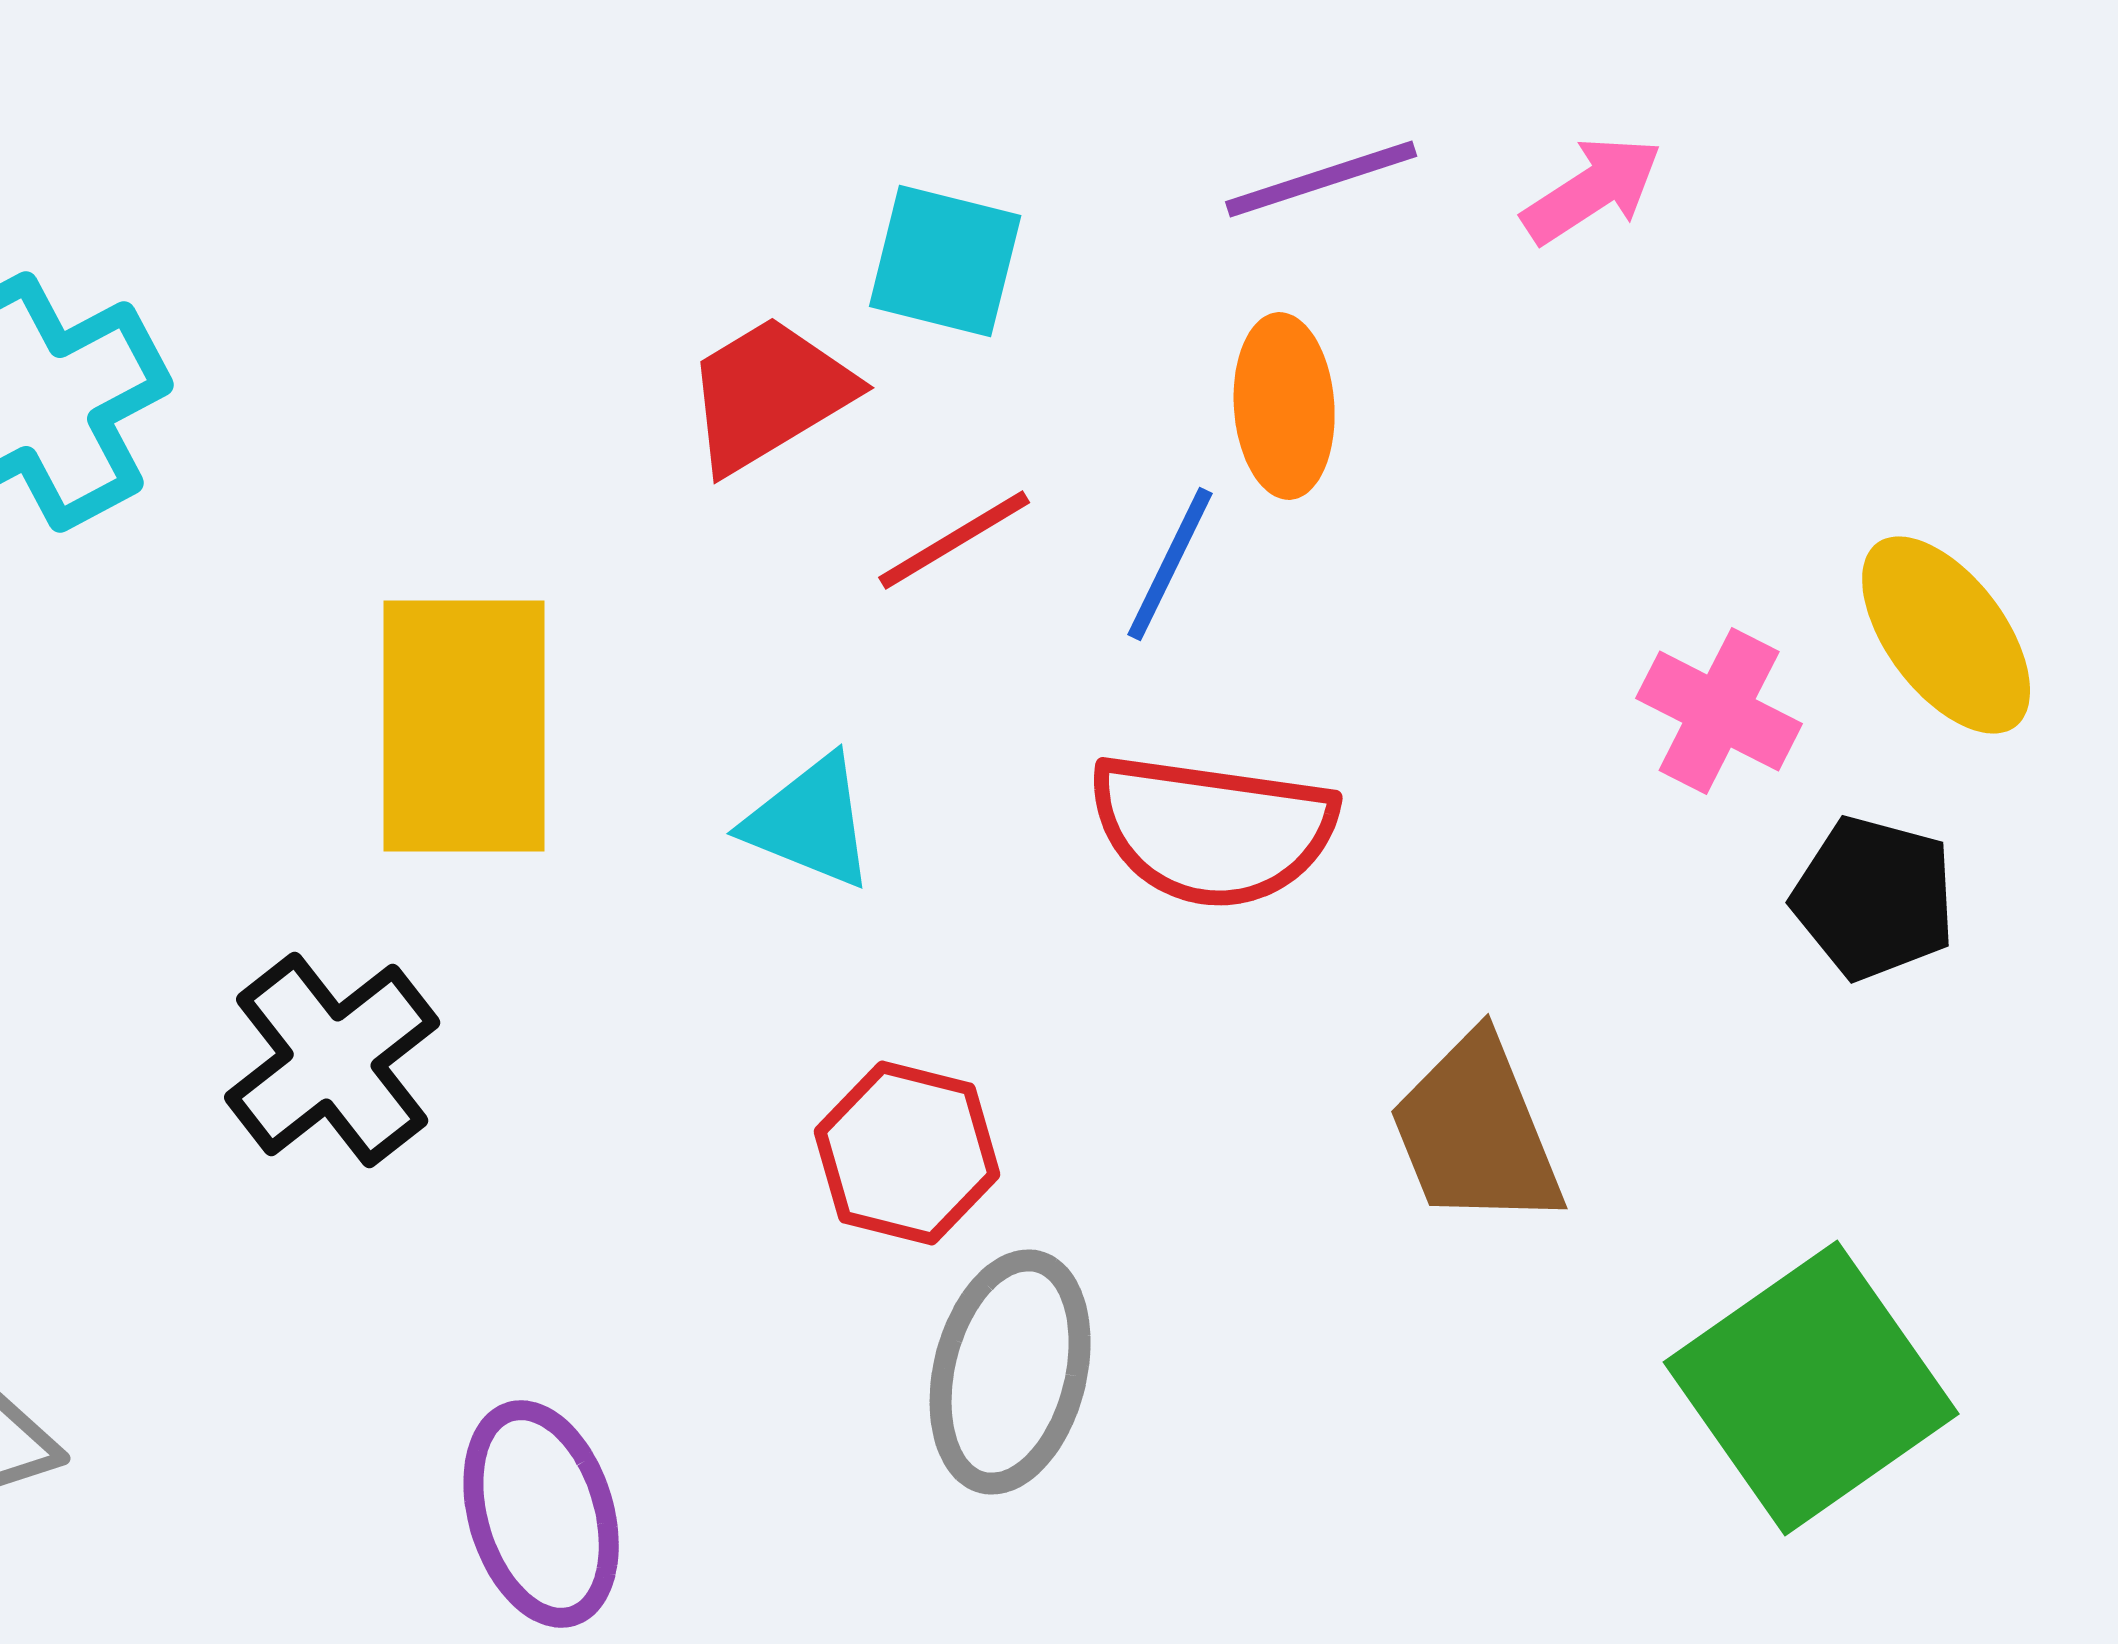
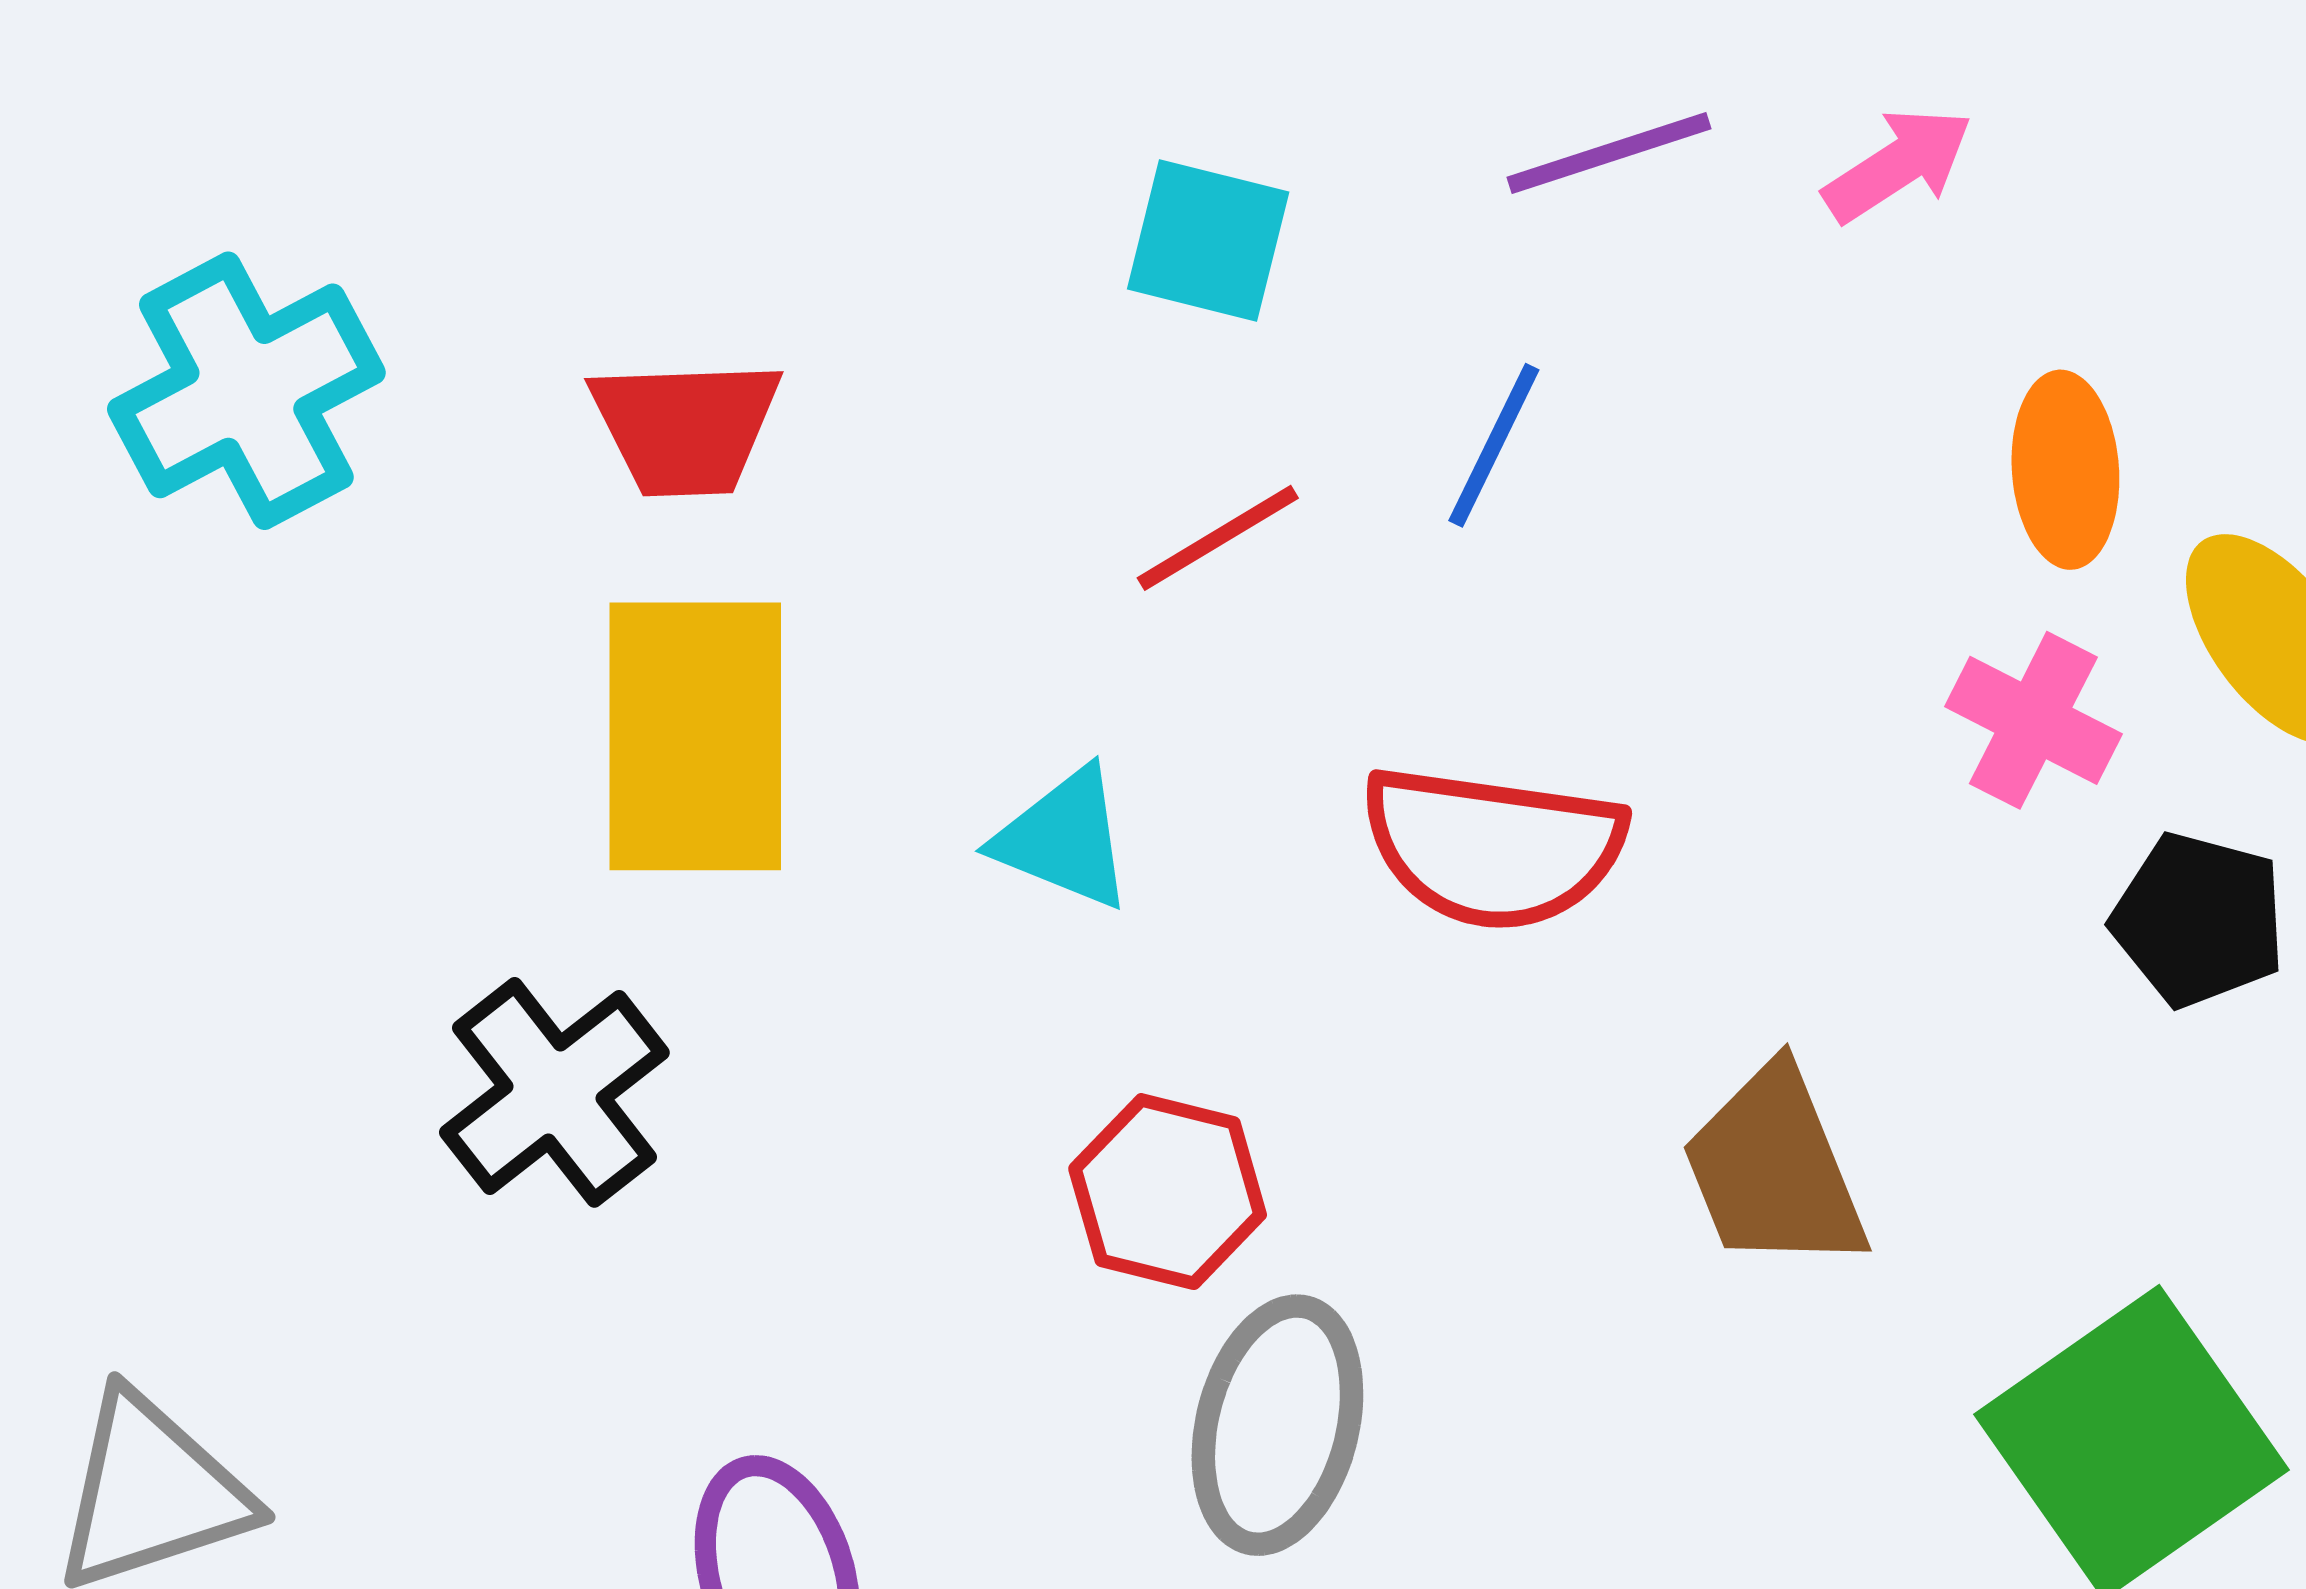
red trapezoid: (769, 394) -> (686, 427), moved, turned -151
orange ellipse: (1284, 406) -> (2065, 470), moved
blue line: (1170, 564) -> (1494, 445), moved

